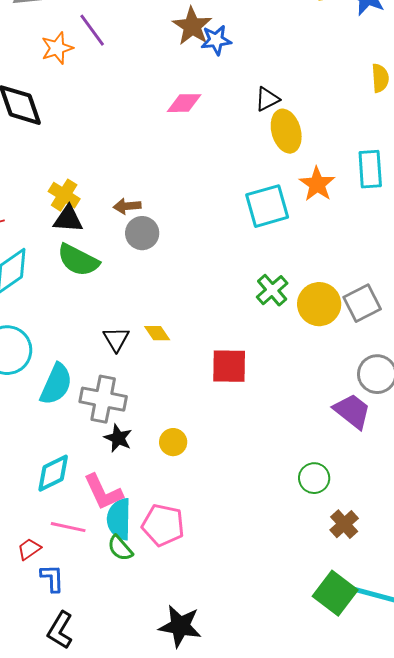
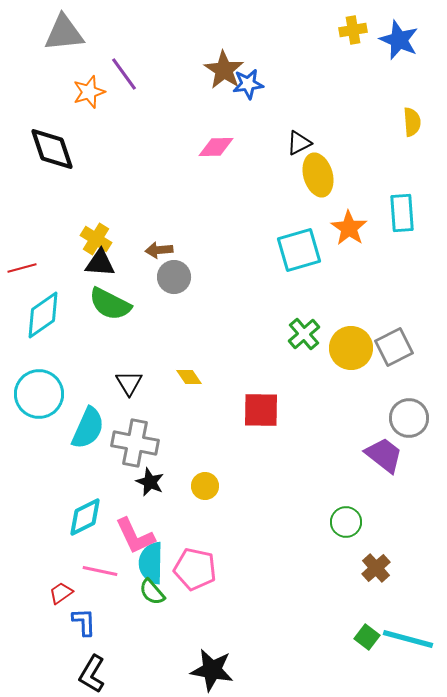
black triangle: (116, 339) -> (129, 383), moved
green square: (335, 593) -> (367, 637), size x0.6

